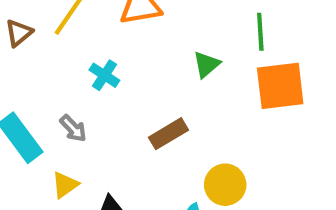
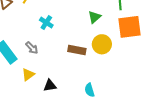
brown rectangle: (169, 134) -> (77, 50), turned 42
yellow circle: (225, 185) -> (102, 44), moved

